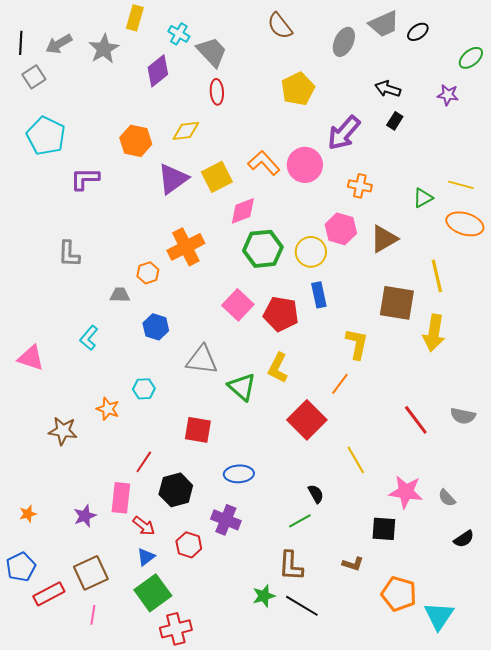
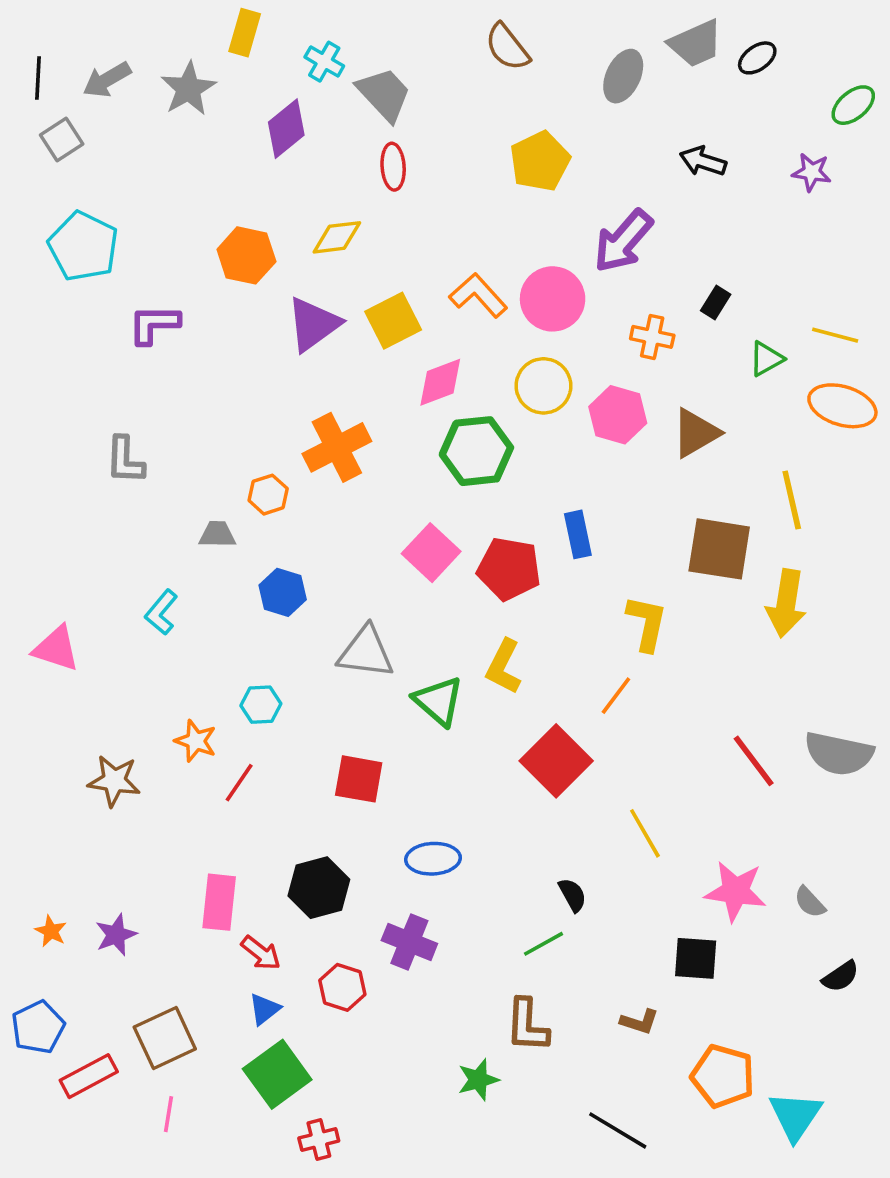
black rectangle: (395, 121) -> (716, 303), moved
yellow circle: (311, 252) -> (543, 386), moved
gray semicircle: (463, 416) -> (839, 754), size x1.5
red line: (144, 462) -> (239, 783), moved
orange star: (28, 514) -> (51, 931), turned -30
purple star: (85, 516) -> (116, 935), moved
black line: (302, 606) -> (618, 1130), moved
red cross: (176, 629) -> (319, 1139), size x0.7

